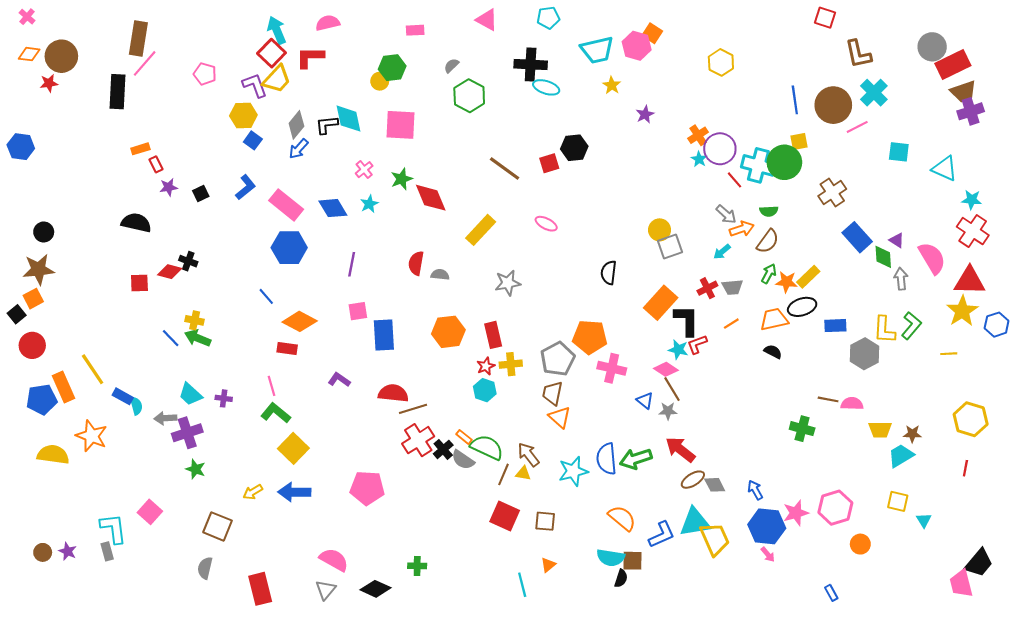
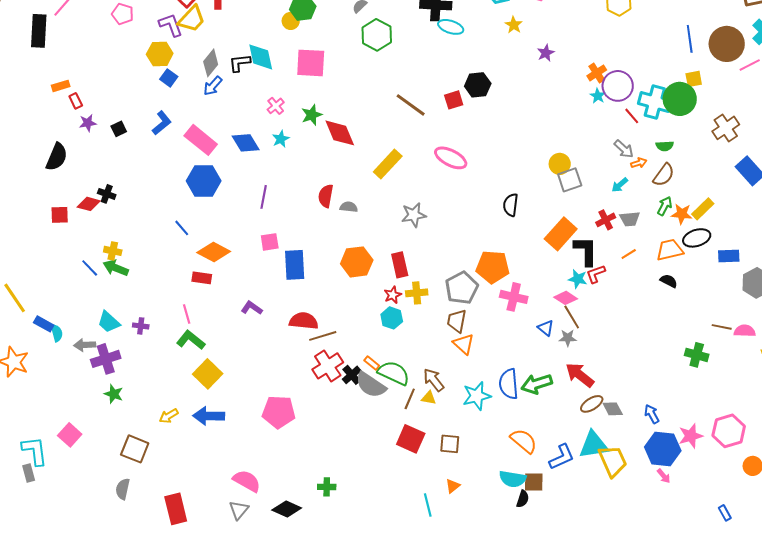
black semicircle: (136, 223) -> (57, 157), turned 100
pink ellipse: (546, 224) -> (451, 158), size x1.5
orange arrow: (742, 229) -> (639, 163), size x0.7
gray semicircle: (463, 460) -> (371, 385), size x1.4

